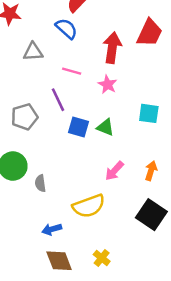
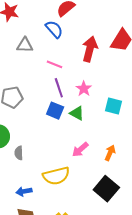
pink star: (107, 84) -> (84, 89), moved
purple line: (58, 100) -> (59, 88), moved

